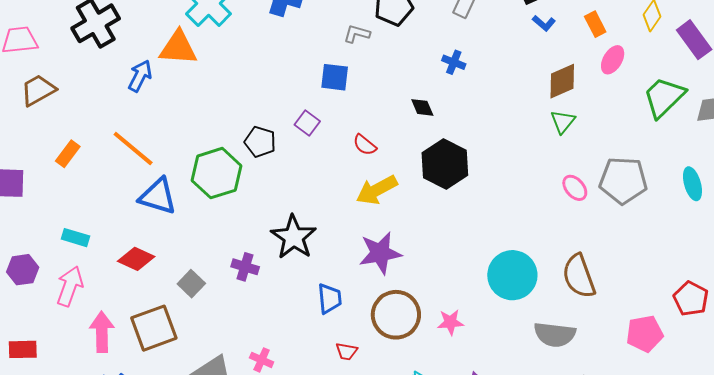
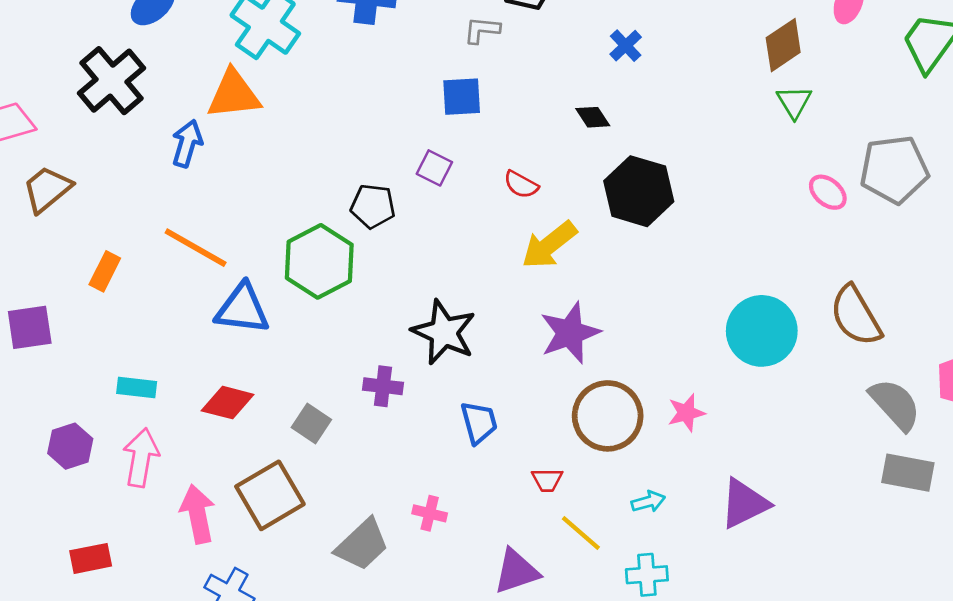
blue cross: (454, 62) -> (626, 46), turned 35
blue trapezoid: (330, 299) -> (479, 423), moved
gray semicircle: (555, 334) -> (895, 404), moved, turned -129

